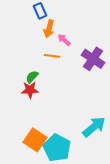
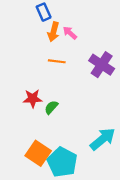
pink arrow: (64, 40) -> (70, 33), moved
green semicircle: (32, 77) -> (51, 107), moved

